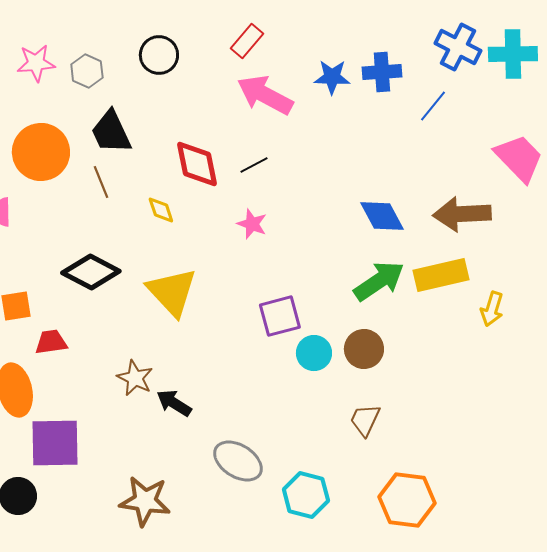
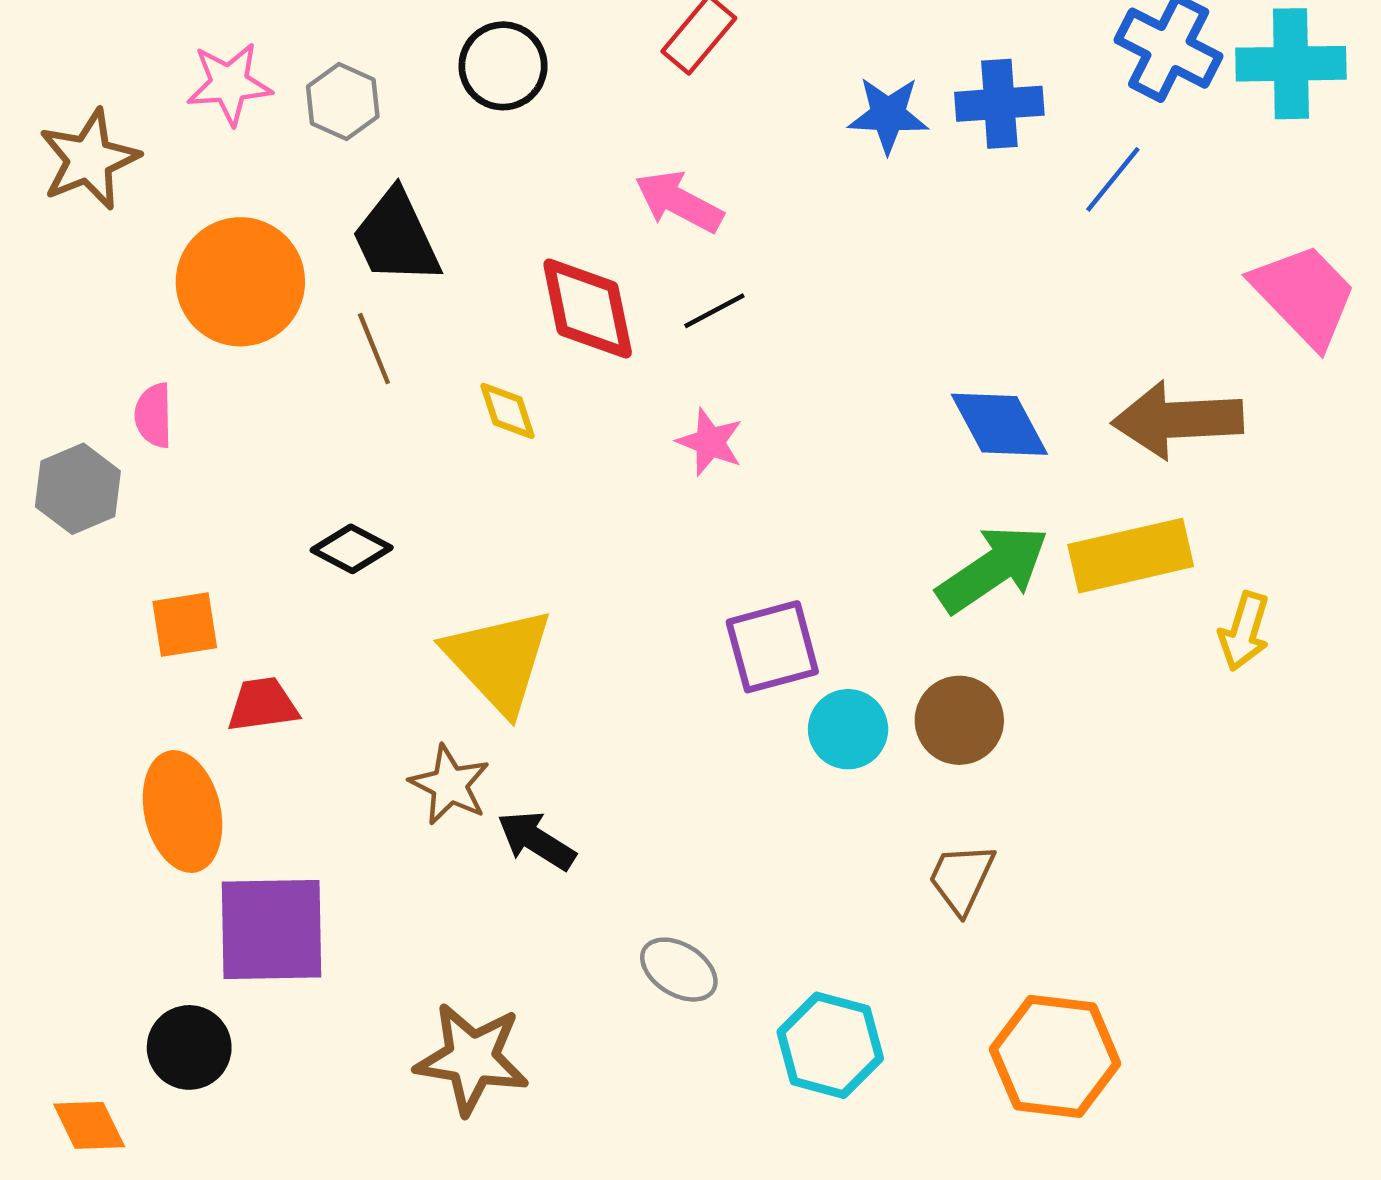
pink arrow: (265, 95) -> (679, 202), moved, size x0.7
black diamond: (91, 272) -> (352, 549), size x0.6
yellow triangle: (172, 292) -> (499, 660), moved
gray ellipse: (238, 461) -> (679, 970), size x0.7

